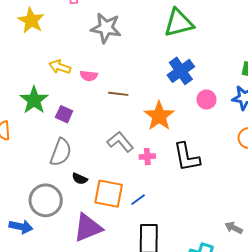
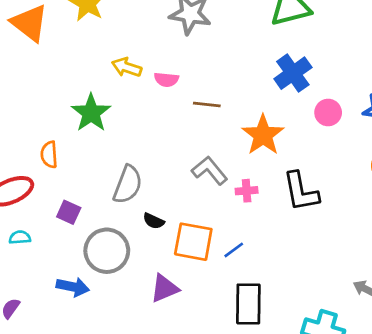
purple square: (64, 114) -> (69, 212), moved
purple triangle: (88, 228) -> (165, 288), size x0.7

